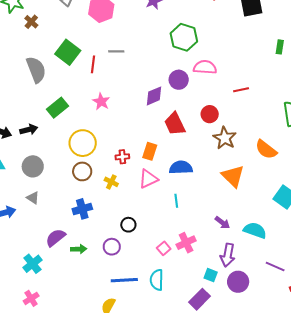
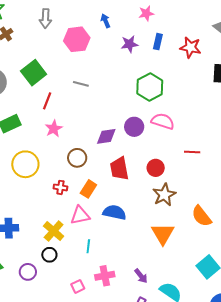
red line: (93, 64) -> (47, 101), moved
brown circle: (82, 171) -> (77, 158), moved
yellow cross: (111, 182) -> (54, 231), moved, size x1.5
cyan line: (176, 201) -> (88, 246), moved
pink cross: (186, 243) -> (105, 276), moved

